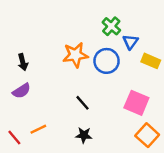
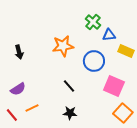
blue triangle: (130, 42) -> (109, 35), turned 48
blue circle: (107, 61) -> (94, 61), moved
purple semicircle: (22, 91) -> (18, 89), moved

